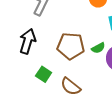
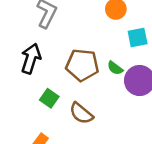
green semicircle: (98, 48) -> (115, 68), turned 64

